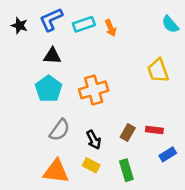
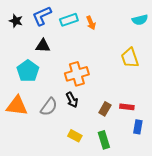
cyan semicircle: (170, 24) -> (140, 20), turned -63
cyan pentagon: (49, 89) -> (28, 71), moved
black arrow: (94, 140) -> (72, 100), moved
blue rectangle: (168, 154) -> (138, 127), turned -48
orange triangle: (56, 171) -> (17, 106), moved

